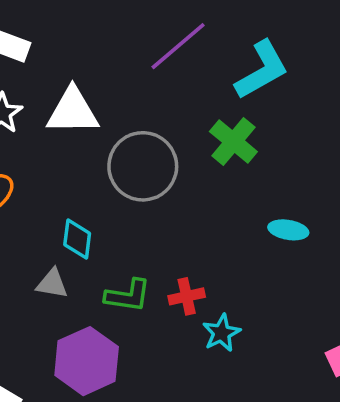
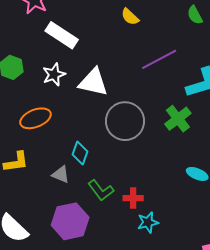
green L-shape: (128, 296) -> (101, 190), turned 32

